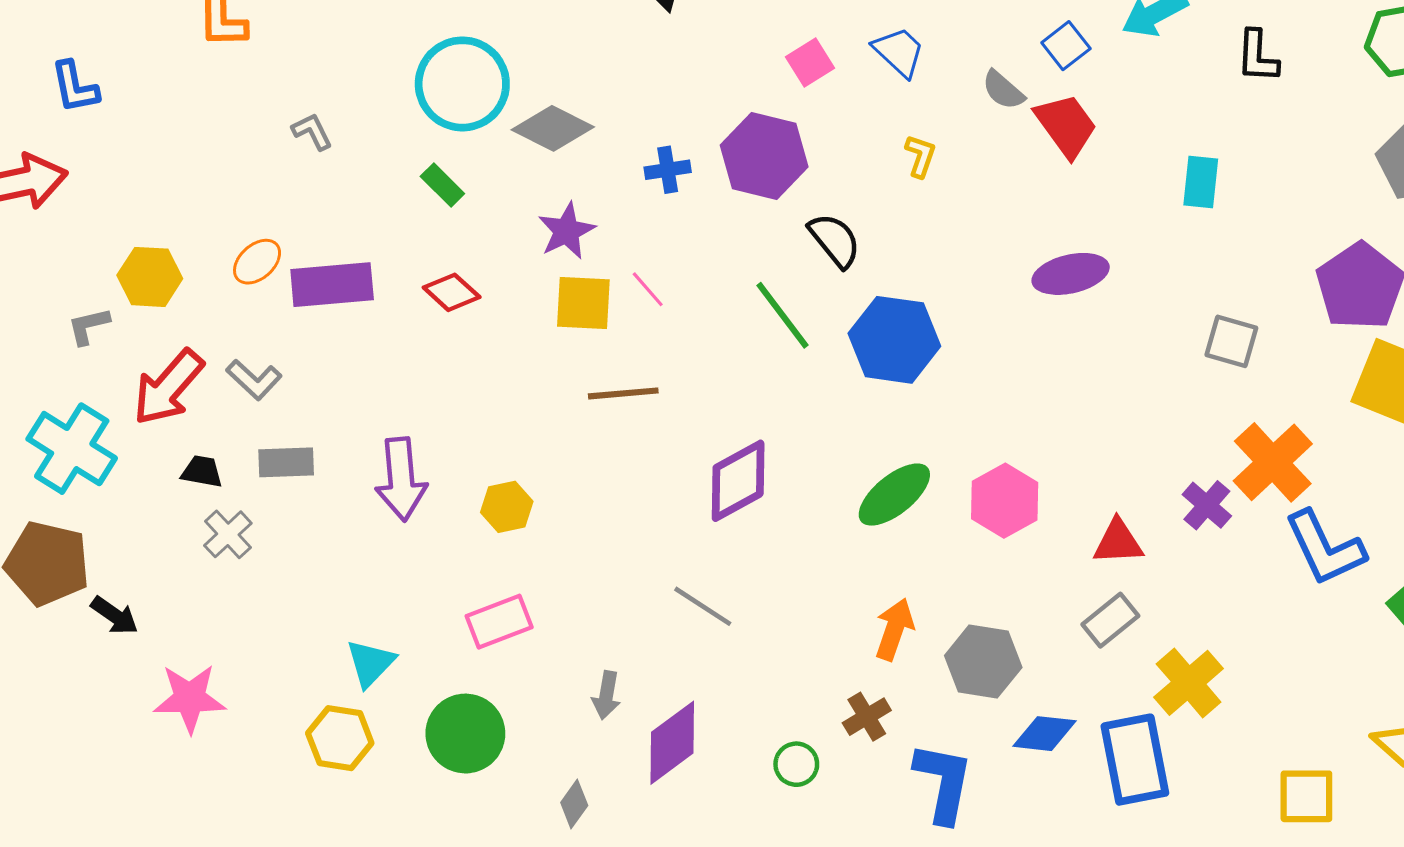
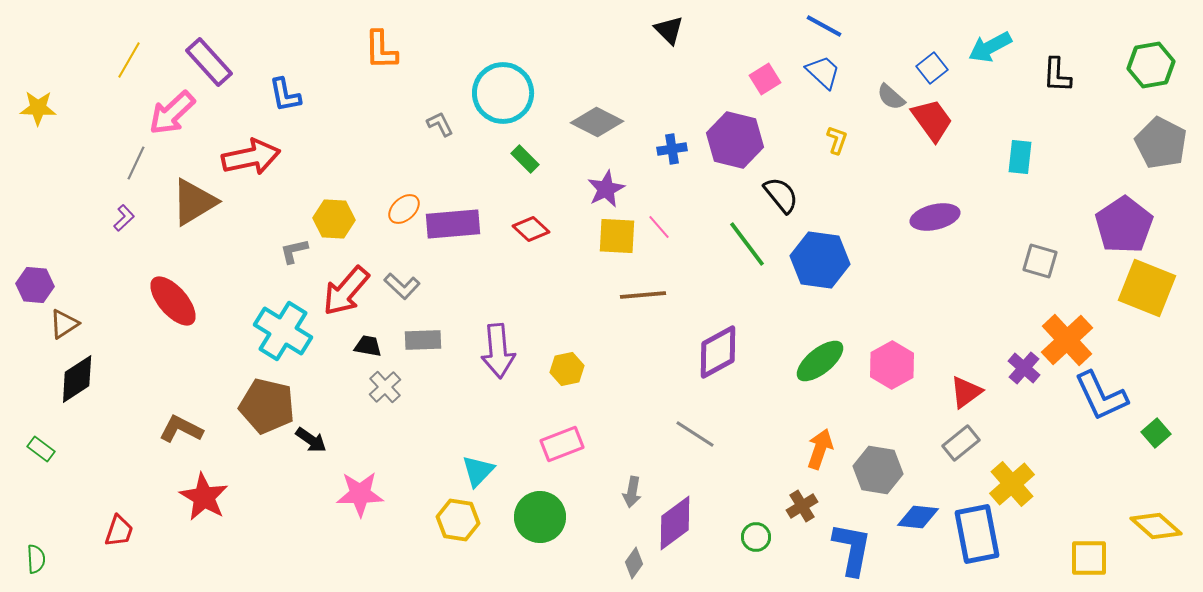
cyan circle: (462, 84) -> (503, 93), moved
red triangle: (1118, 542) -> (966, 392), turned -33
gray diamond: (574, 804) -> (634, 563), moved

